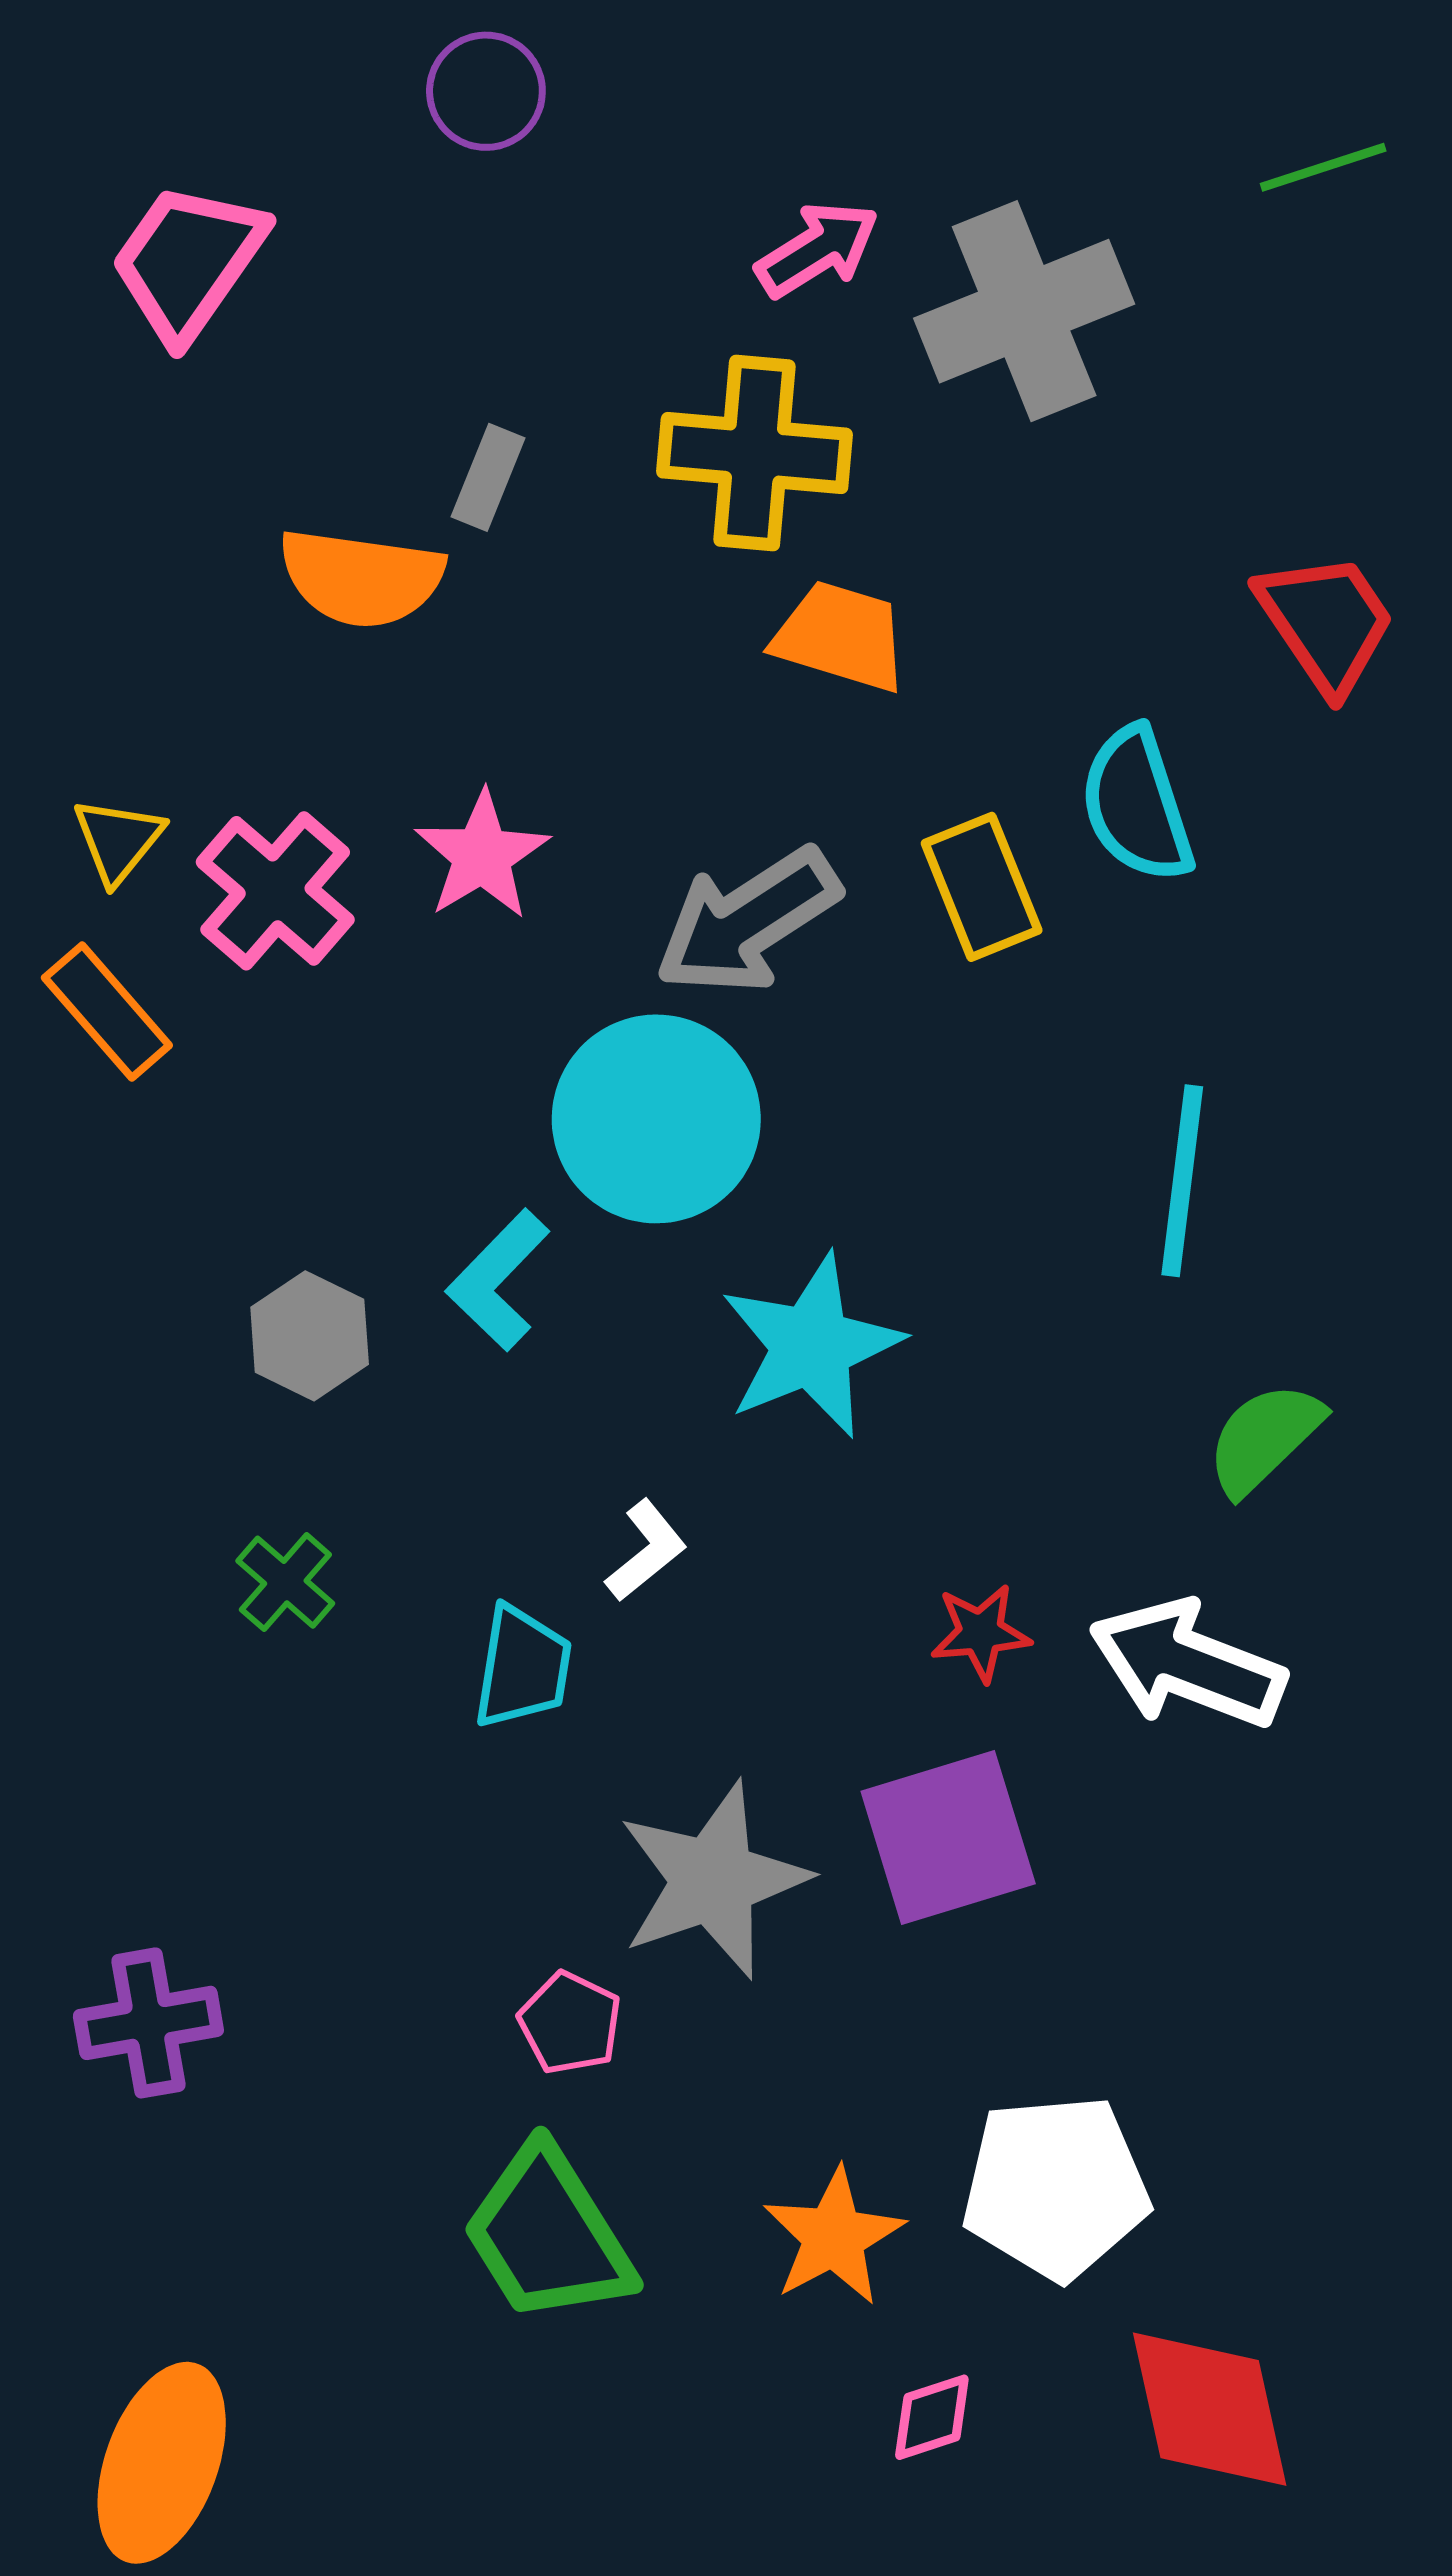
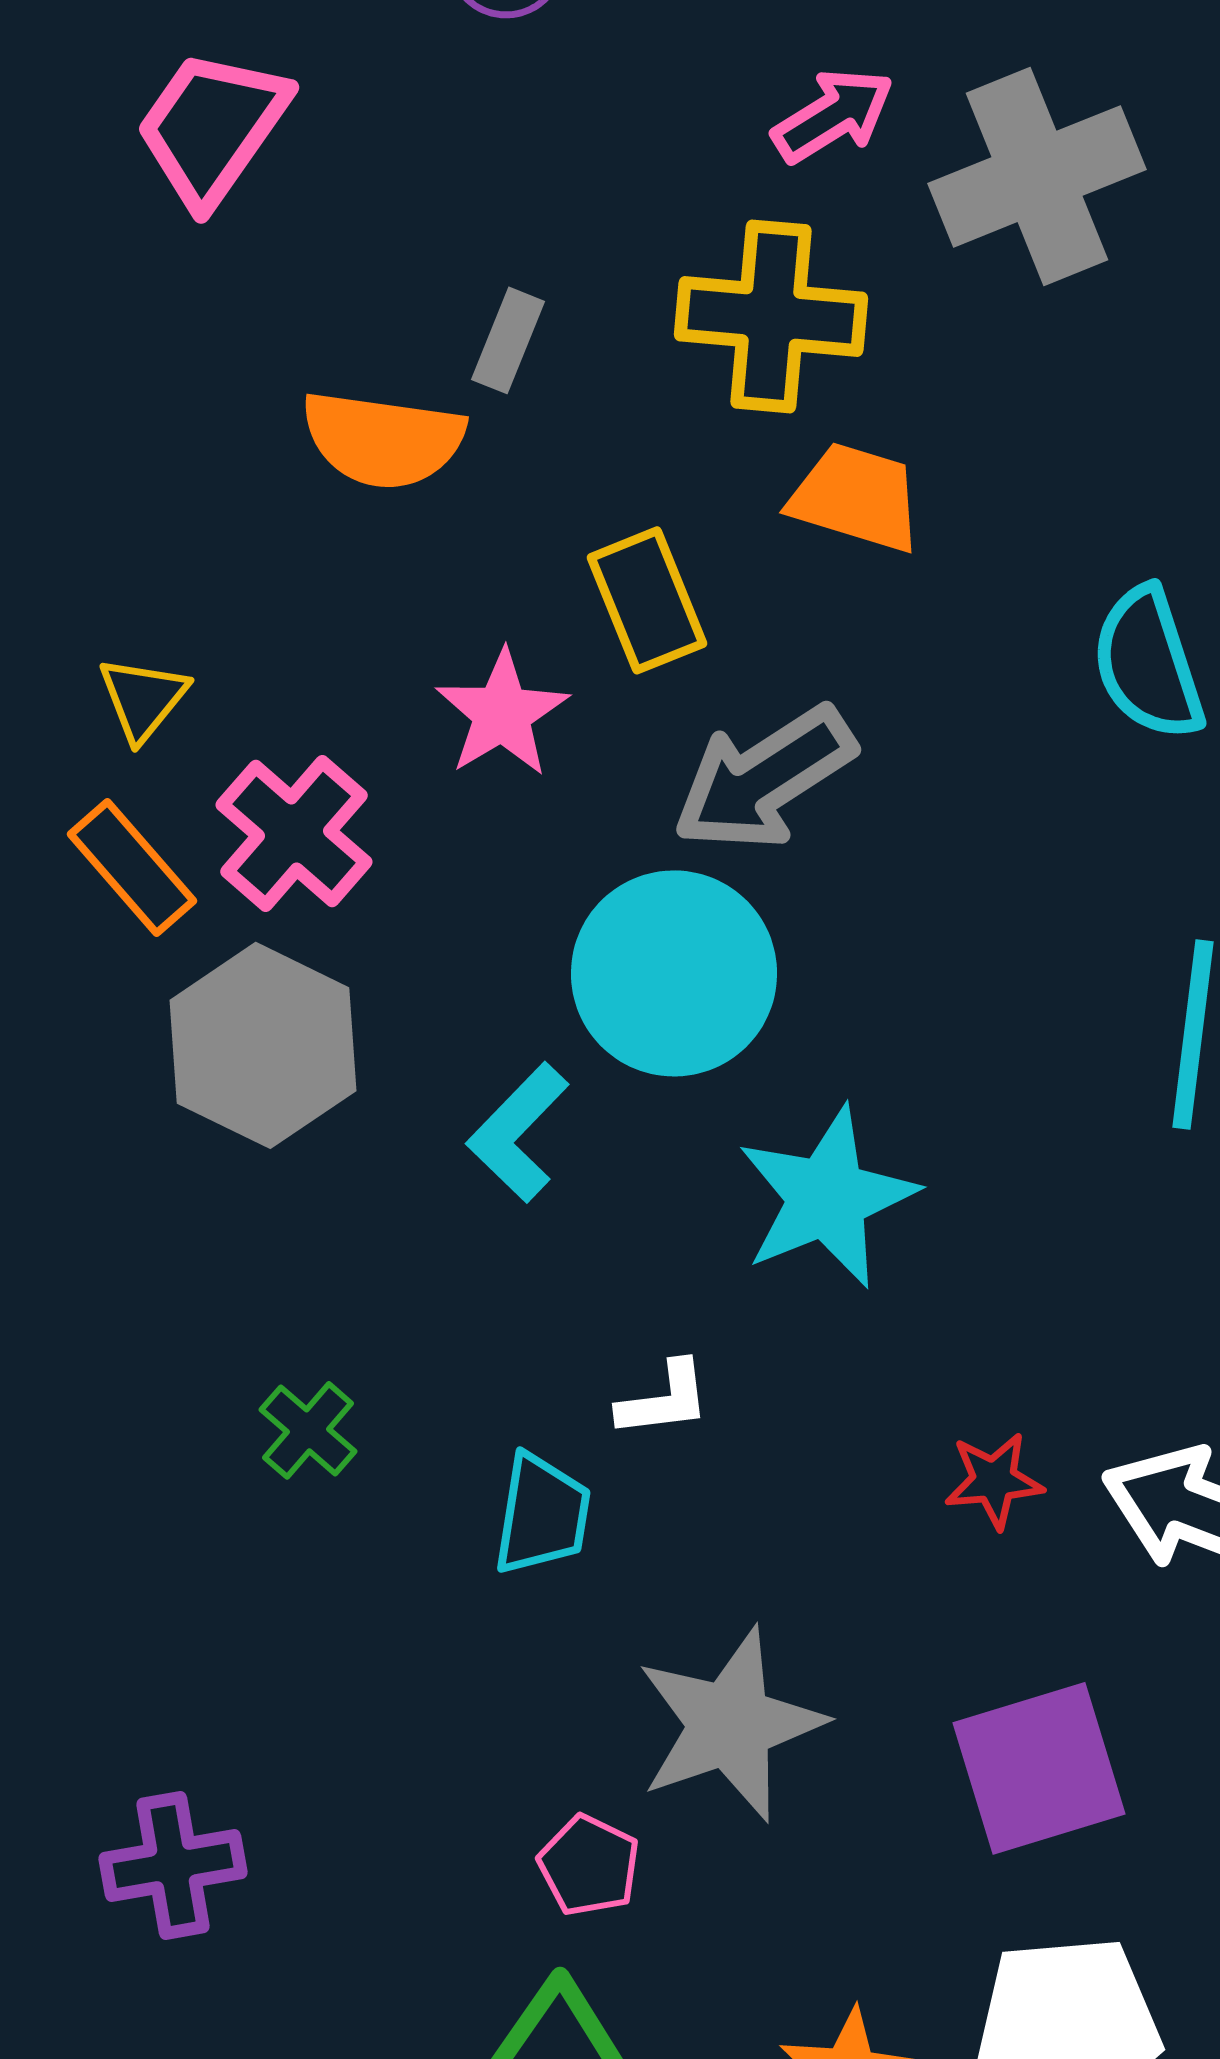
yellow rectangle: (982, 887) -> (647, 600), moved
pink cross: (275, 891) -> (294, 833), moved
gray hexagon: (310, 1336) -> (263, 1045), moved, size x1.6
white L-shape: (646, 1551) -> (664, 1399), turned 32
purple square: (948, 1837) -> (1039, 1768), moved

